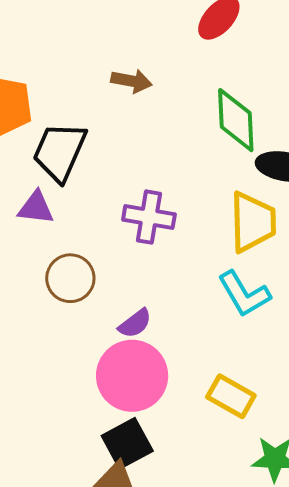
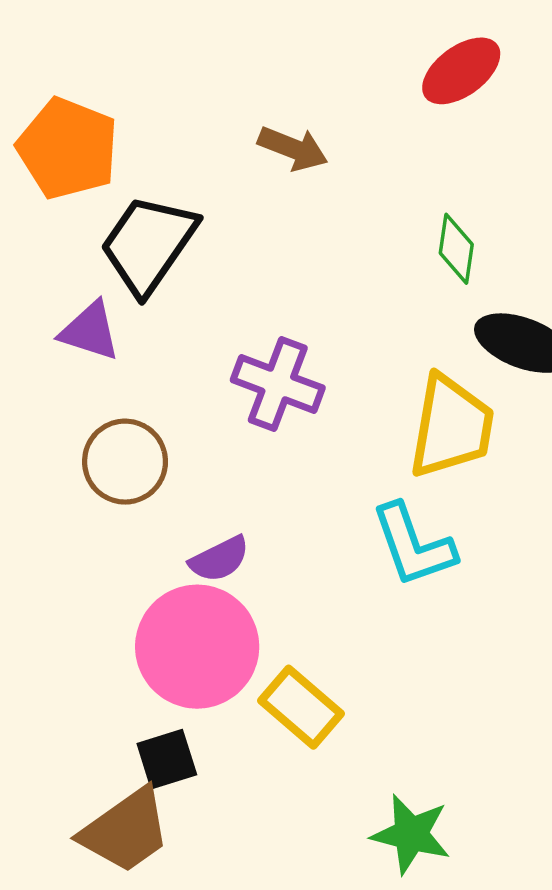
green diamond: (236, 120) -> (456, 249), size x0.6
yellow rectangle: (231, 396) -> (301, 707), moved
black square: (127, 443) -> (167, 759), size x0.7

